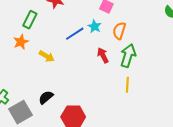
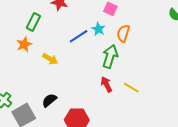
red arrow: (103, 55) -> (106, 84), moved
green arrow: (128, 56) -> (110, 56), moved
yellow line: (127, 85) -> (131, 88), turned -63

